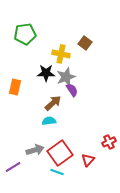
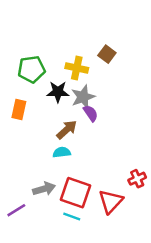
green pentagon: (25, 34) -> (31, 69), moved
red square: (60, 153) -> (76, 193), turned -35
red triangle: (88, 160) -> (111, 201), size x1.5

